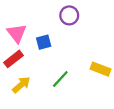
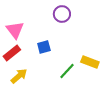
blue square: (44, 42) -> (44, 47), moved
green line: (60, 79) -> (67, 71), moved

